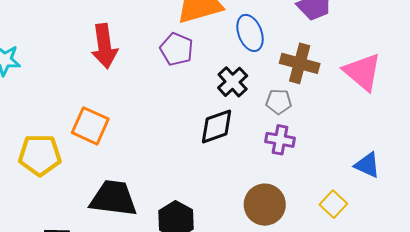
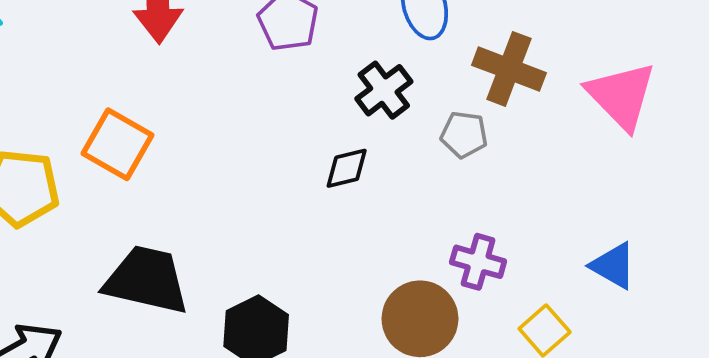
black diamond: (217, 126) -> (347, 168), size x0.7
purple cross: (280, 140) -> (478, 262), moved

